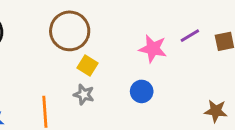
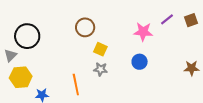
brown circle: (70, 31) -> (85, 27), size x0.7

